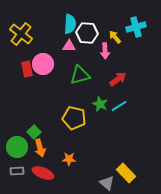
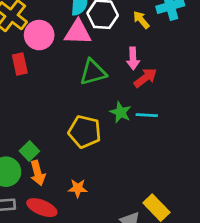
pink triangle: (69, 46) -> (78, 32), size x1.5
pink arrow: (105, 51) -> (133, 58), moved
pink circle: (43, 64) -> (39, 35), moved
cyan line: (119, 106) -> (147, 115), turned 35

